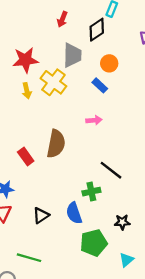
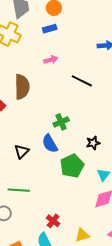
blue rectangle: (100, 85) -> (50, 29), turned -48
black line: (111, 170) -> (82, 81), moved

